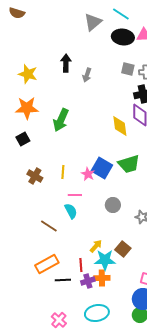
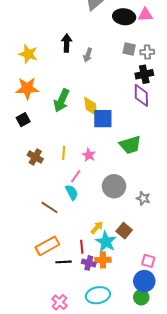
yellow diamond: (120, 126) -> (91, 107), moved
blue square: (102, 168) -> (103, 119), moved, turned -30
pink line: (75, 195) -> (76, 176), turned -56
gray circle: (113, 205) -> (114, 186), size x1.5
cyan star: (105, 260) -> (106, 242), turned 30
purple cross: (88, 281) -> (89, 263), turned 32

